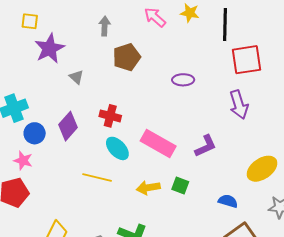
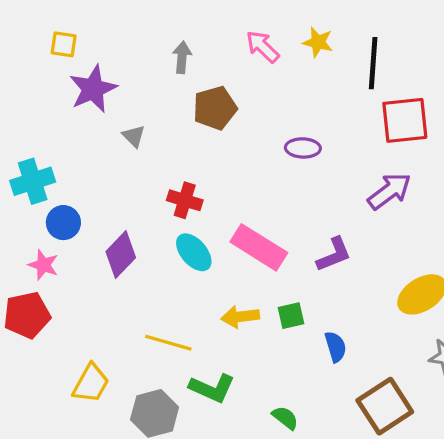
purple arrow: (239, 105) -> (389, 191), turned -112
purple diamond: (68, 126) -> (121, 255), moved
yellow line: (97, 178) -> (168, 343), moved
green square: (180, 186) -> (291, 316), turned -36
blue semicircle: (228, 201) -> (336, 347), moved, turned 54

